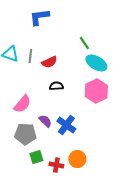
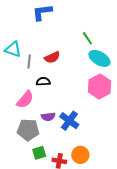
gray line: (30, 56) -> (29, 61), moved
black semicircle: (56, 86) -> (43, 82), moved
purple semicircle: (45, 121) -> (48, 117), turned 128

